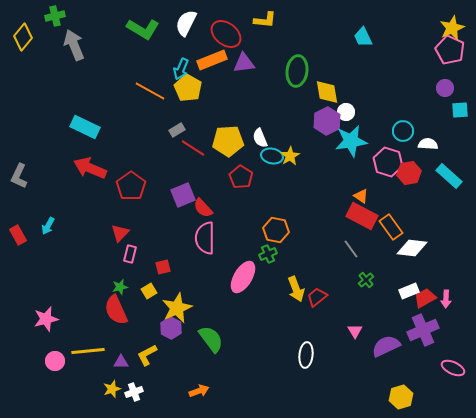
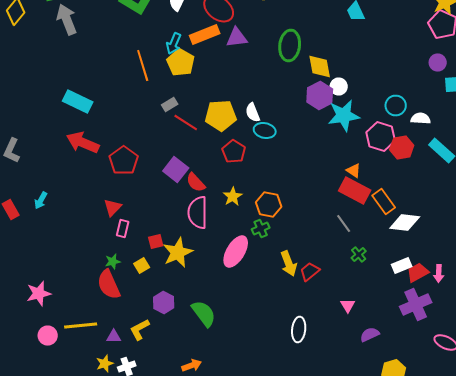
orange line: (150, 91) -> (143, 66), turned 44
yellow star: (290, 156) -> (233, 196), moved
purple square: (183, 195) -> (176, 170), turned -30
yellow star: (177, 308) -> (178, 252), moved
purple semicircle: (386, 346) -> (370, 334), moved, size x0.7

